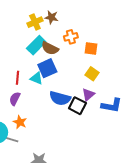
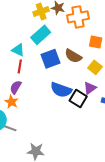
orange cross: (71, 37) -> (78, 17), moved, size x1.5
brown semicircle: (50, 48) -> (73, 56), moved
cyan triangle: (36, 78) -> (18, 50), moved
orange star: (20, 122) -> (11, 102), moved

